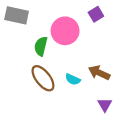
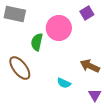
brown ellipse: (43, 78) -> (20, 68), moved
cyan semicircle: (73, 79) -> (64, 83), moved

